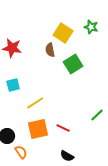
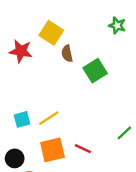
yellow square: (63, 33) -> (51, 33), moved
cyan square: (13, 85) -> (22, 119), moved

